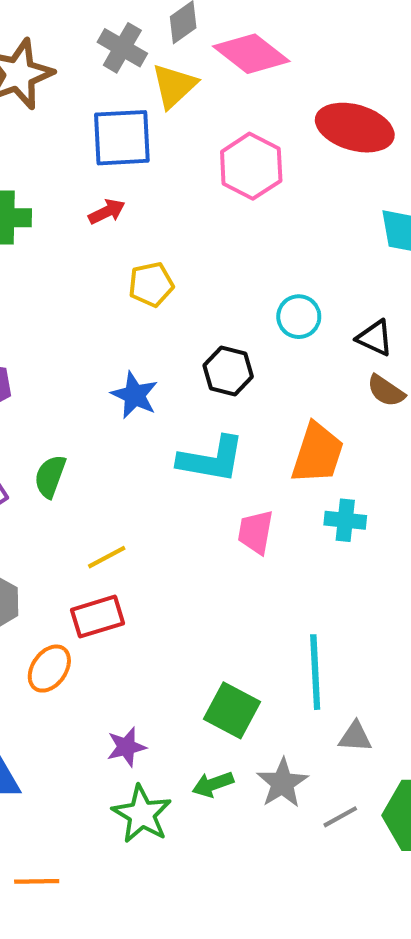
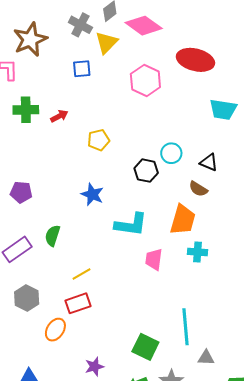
blue square: (122, 138) -> (82, 69), size x0.6
red arrow: (107, 212) -> (59, 116), moved
black hexagon: (228, 371) -> (146, 171), moved
brown semicircle: (386, 391) -> (198, 189), moved

